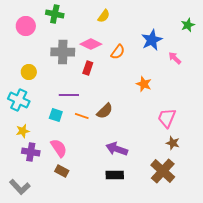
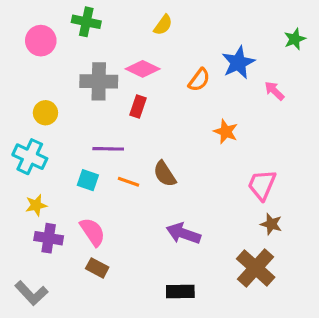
orange semicircle: (118, 52) -> (199, 80), moved
brown semicircle: (105, 111) -> (165, 174), turned 102
black rectangle: (115, 175) -> (180, 291), moved

